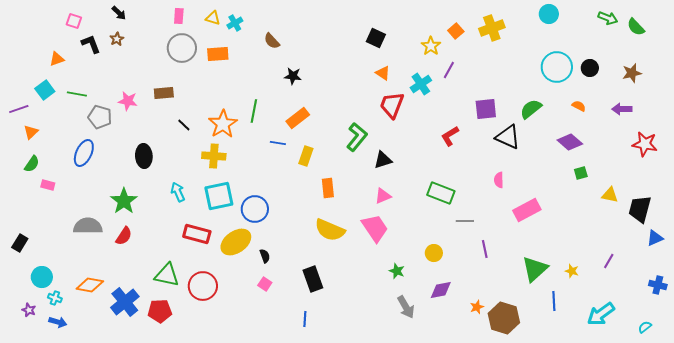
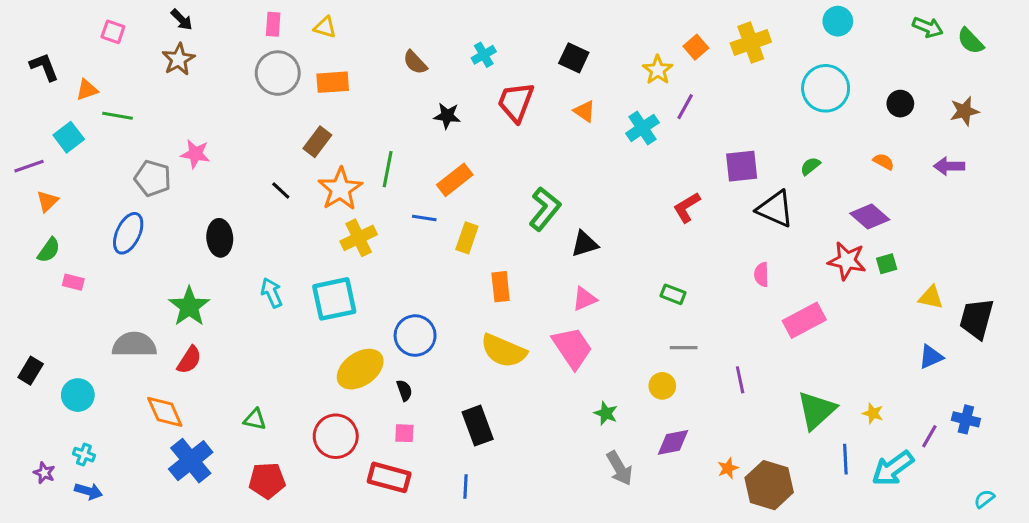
cyan cross: (235, 23) -> (484, 55), moved
brown star: (117, 39) -> (179, 59), size x1.5
black L-shape: (91, 44) -> (44, 67), moved
cyan circle: (557, 67) -> (826, 88), moved
brown rectangle: (164, 93) -> (317, 142), moved, turned -48
green line: (77, 94) -> (117, 116), moved
red trapezoid: (392, 105) -> (516, 102), moved
green semicircle: (531, 109) -> (810, 166), size x0.6
red star: (645, 144) -> (847, 261), moved
yellow cross: (214, 156) -> (359, 238), moved, turned -30
green rectangle: (441, 193) -> (673, 294), size x0.6
blue circle: (255, 209) -> (415, 336), moved
gray line: (465, 221) -> (684, 348), moved
red rectangle: (197, 234) -> (389, 477), moved
blue triangle: (655, 238) -> (931, 357), moved
purple line: (609, 261) -> (929, 436), moved
green triangle: (167, 275) -> (255, 419), size x0.6
cyan circle: (42, 277) -> (78, 395), moved
pink square: (265, 284) -> (404, 433), turned -32
orange diamond: (90, 285) -> (165, 412), moved, turned 56
blue cross: (658, 285) -> (966, 419), moved
red circle: (203, 286) -> (336, 436), moved
red pentagon: (160, 311) -> (267, 480), moved
cyan arrow: (601, 314) -> (893, 468), moved

